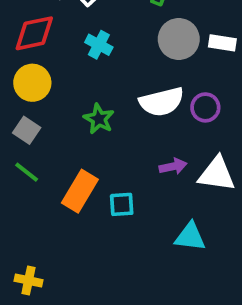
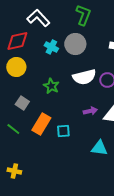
gray circle: (179, 39) -> (75, 44), moved
gray square: (27, 130) -> (22, 103), moved
green line: (27, 172) -> (13, 129), moved

